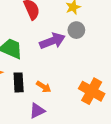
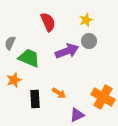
black rectangle: (19, 82) -> (35, 99), moved
purple triangle: (37, 111) -> (77, 115), moved

